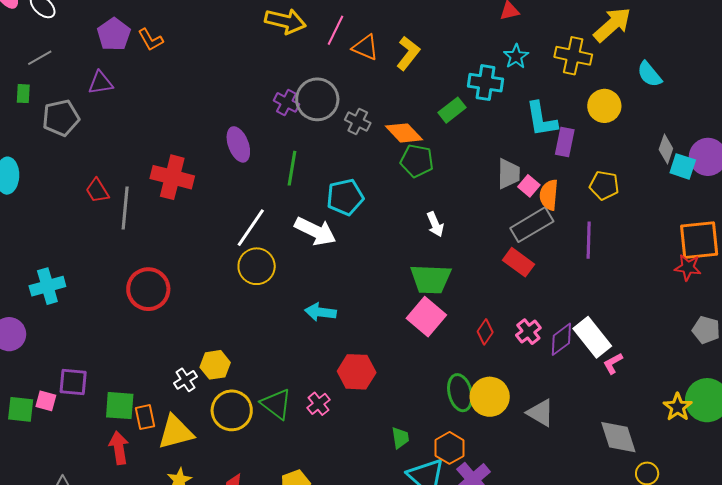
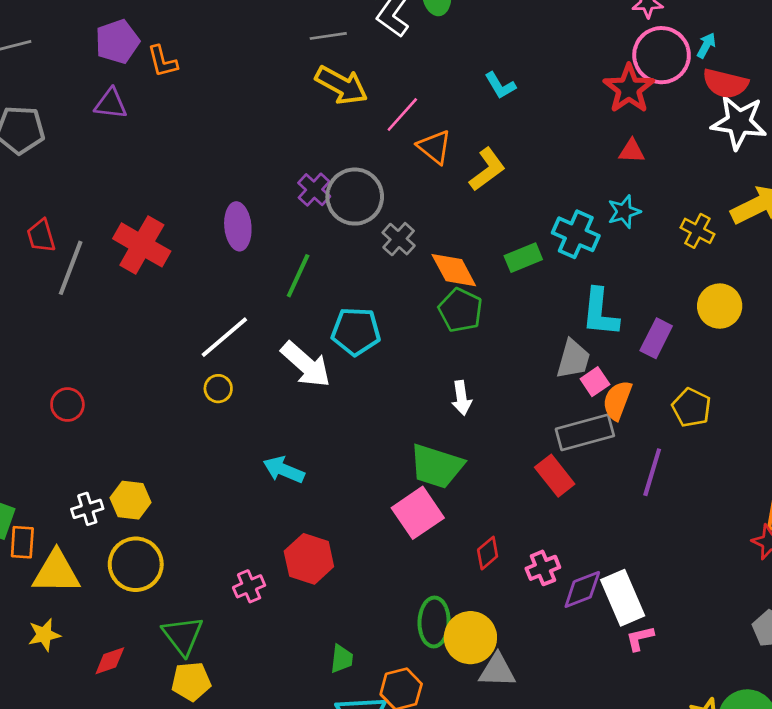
yellow cross: (573, 56) -> (697, 231), size x0.7
purple triangle: (101, 83) -> (111, 104), moved
cyan L-shape: (541, 119) -> (600, 313), moved
yellow circle: (257, 266) -> (218, 389), size x0.6
red circle: (148, 289) -> (67, 405), moved, size x0.6
green triangle: (276, 404) -> (183, 636), moved
gray triangle: (540, 413) -> (497, 670), moved, turned -44

